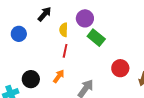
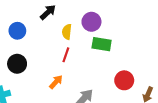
green rectangle: (96, 38) -> (102, 44), turned -36
black circle: (31, 79) -> (17, 64), moved

